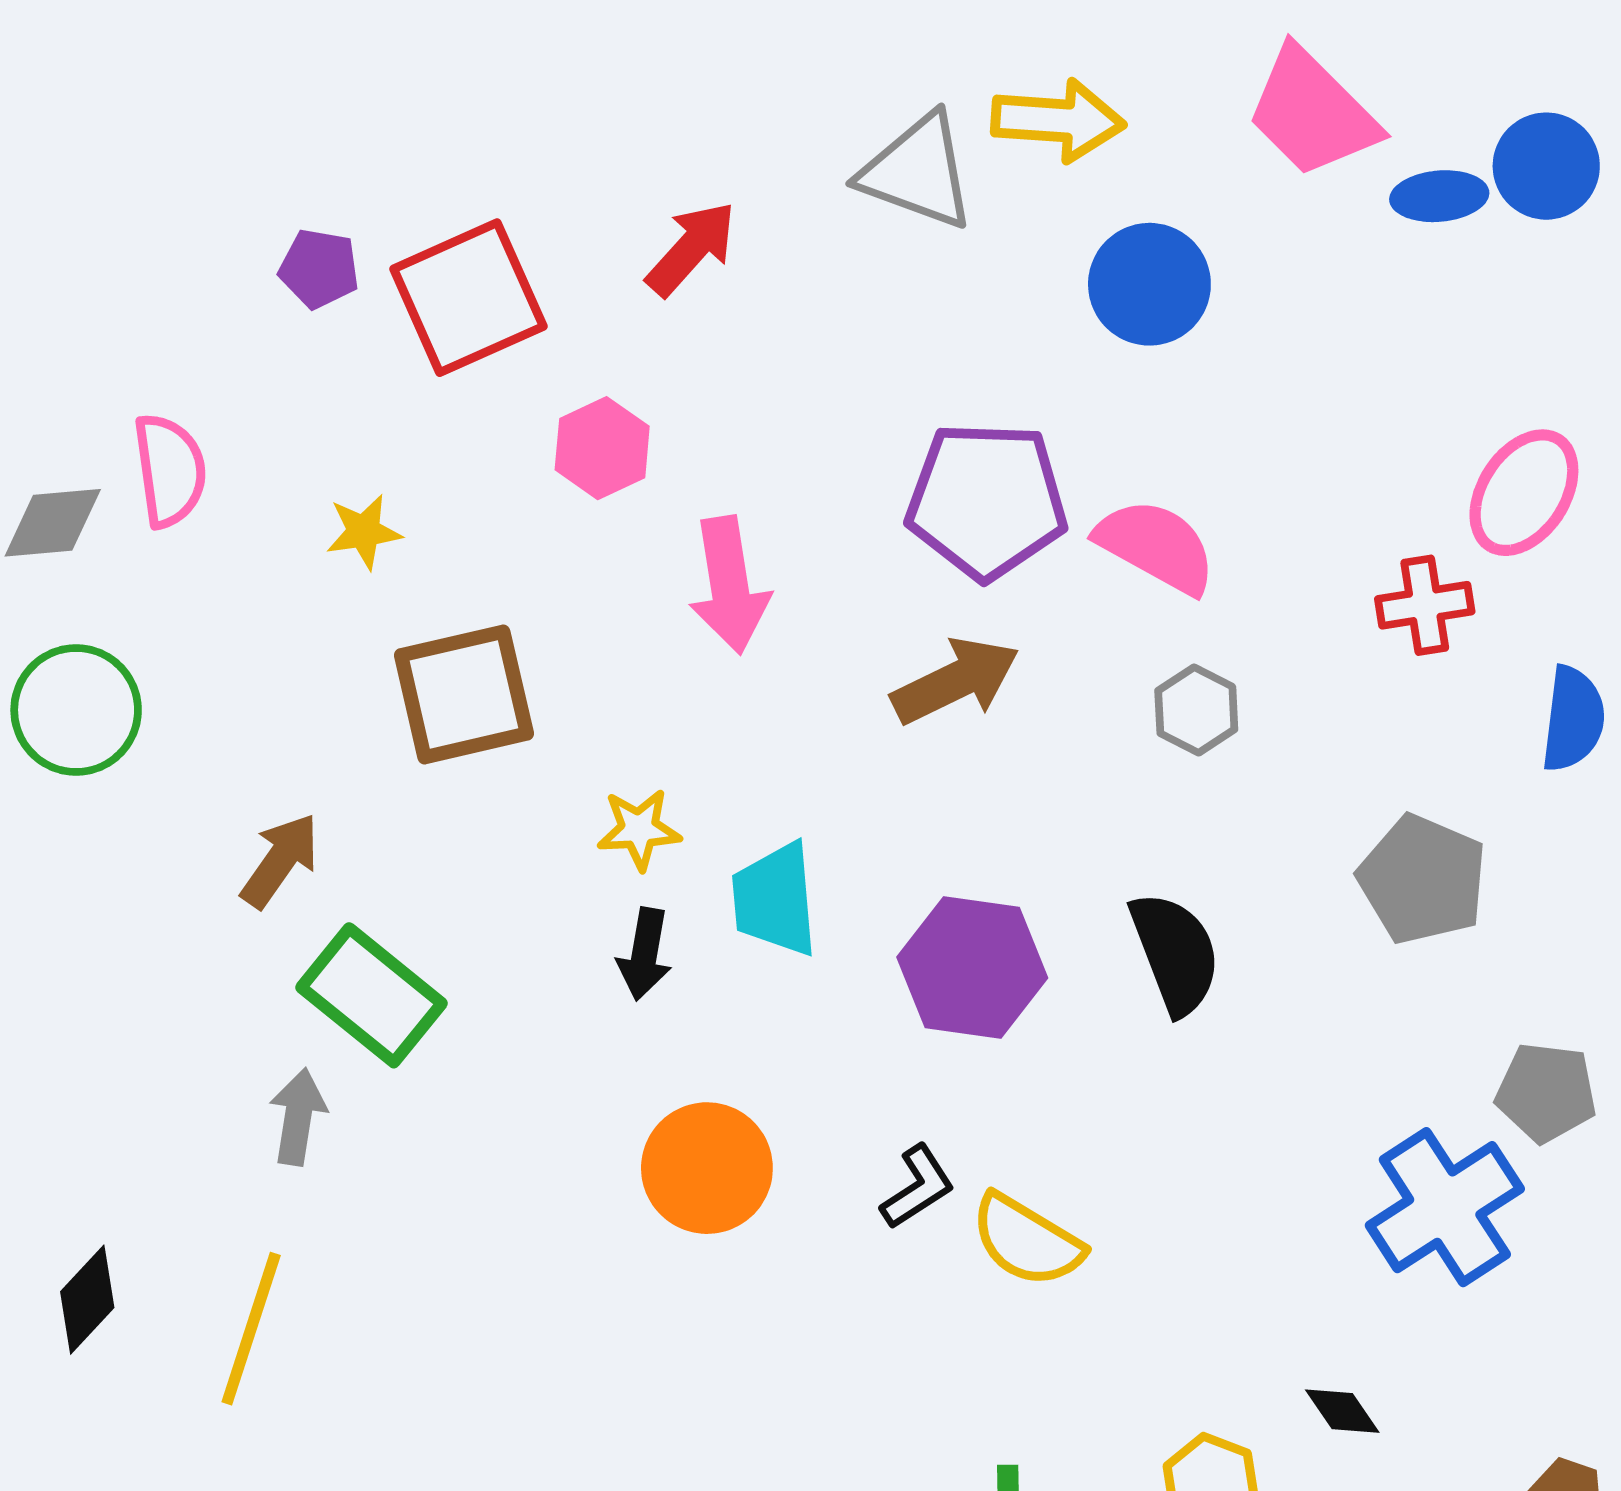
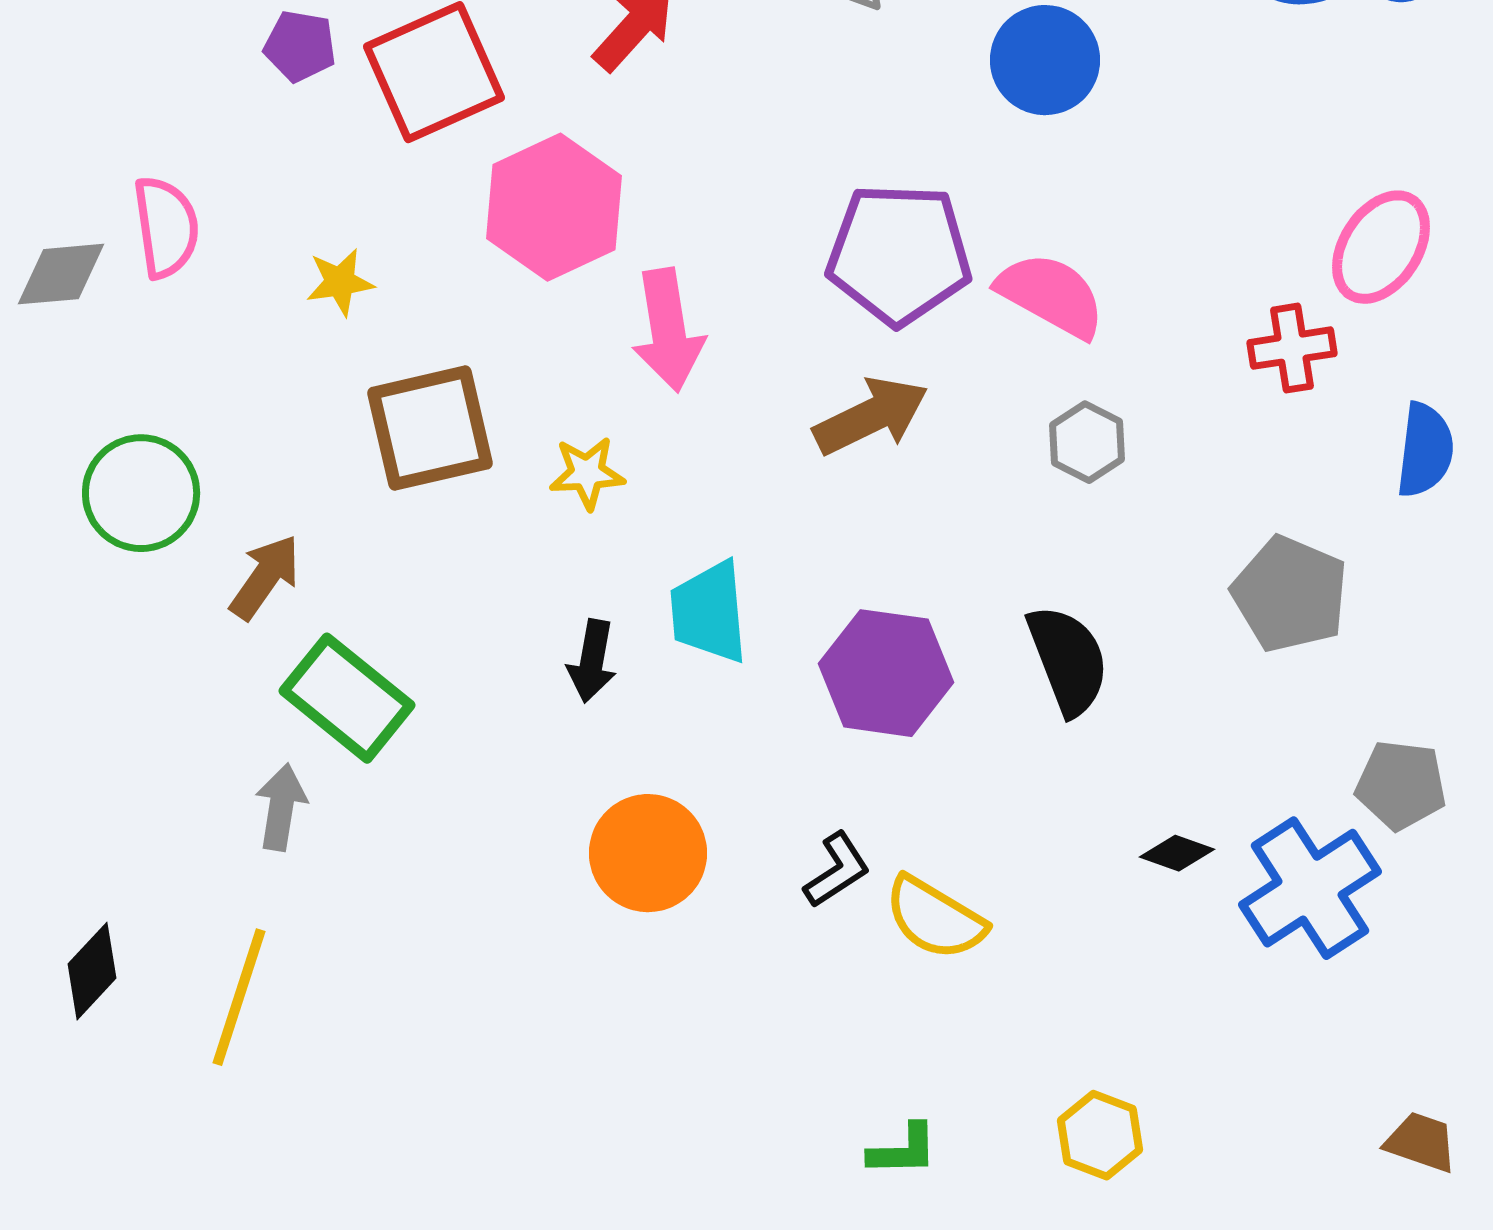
pink hexagon: (602, 448) -> (554, 207), size x1.6
green circle: (76, 710) -> (141, 493), moved
yellow star: (639, 829) -> (587, 473), moved
black diamond: (1342, 1411) -> (1177, 853), moved, turned -36

